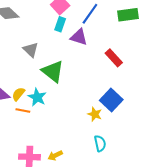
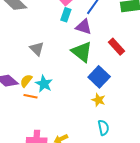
gray triangle: (31, 50) -> (37, 49), moved
green triangle: (53, 71) -> (82, 52), moved
blue square: (111, 100) -> (99, 77), moved

